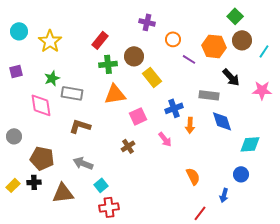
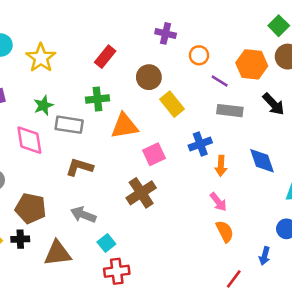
green cross: (108, 64) -> (97, 99), moved
gray rectangle: (209, 95) -> (230, 111), moved
pink arrow: (165, 139) -> (218, 202), moved
brown cross: (128, 146) -> (141, 193), size x1.6

